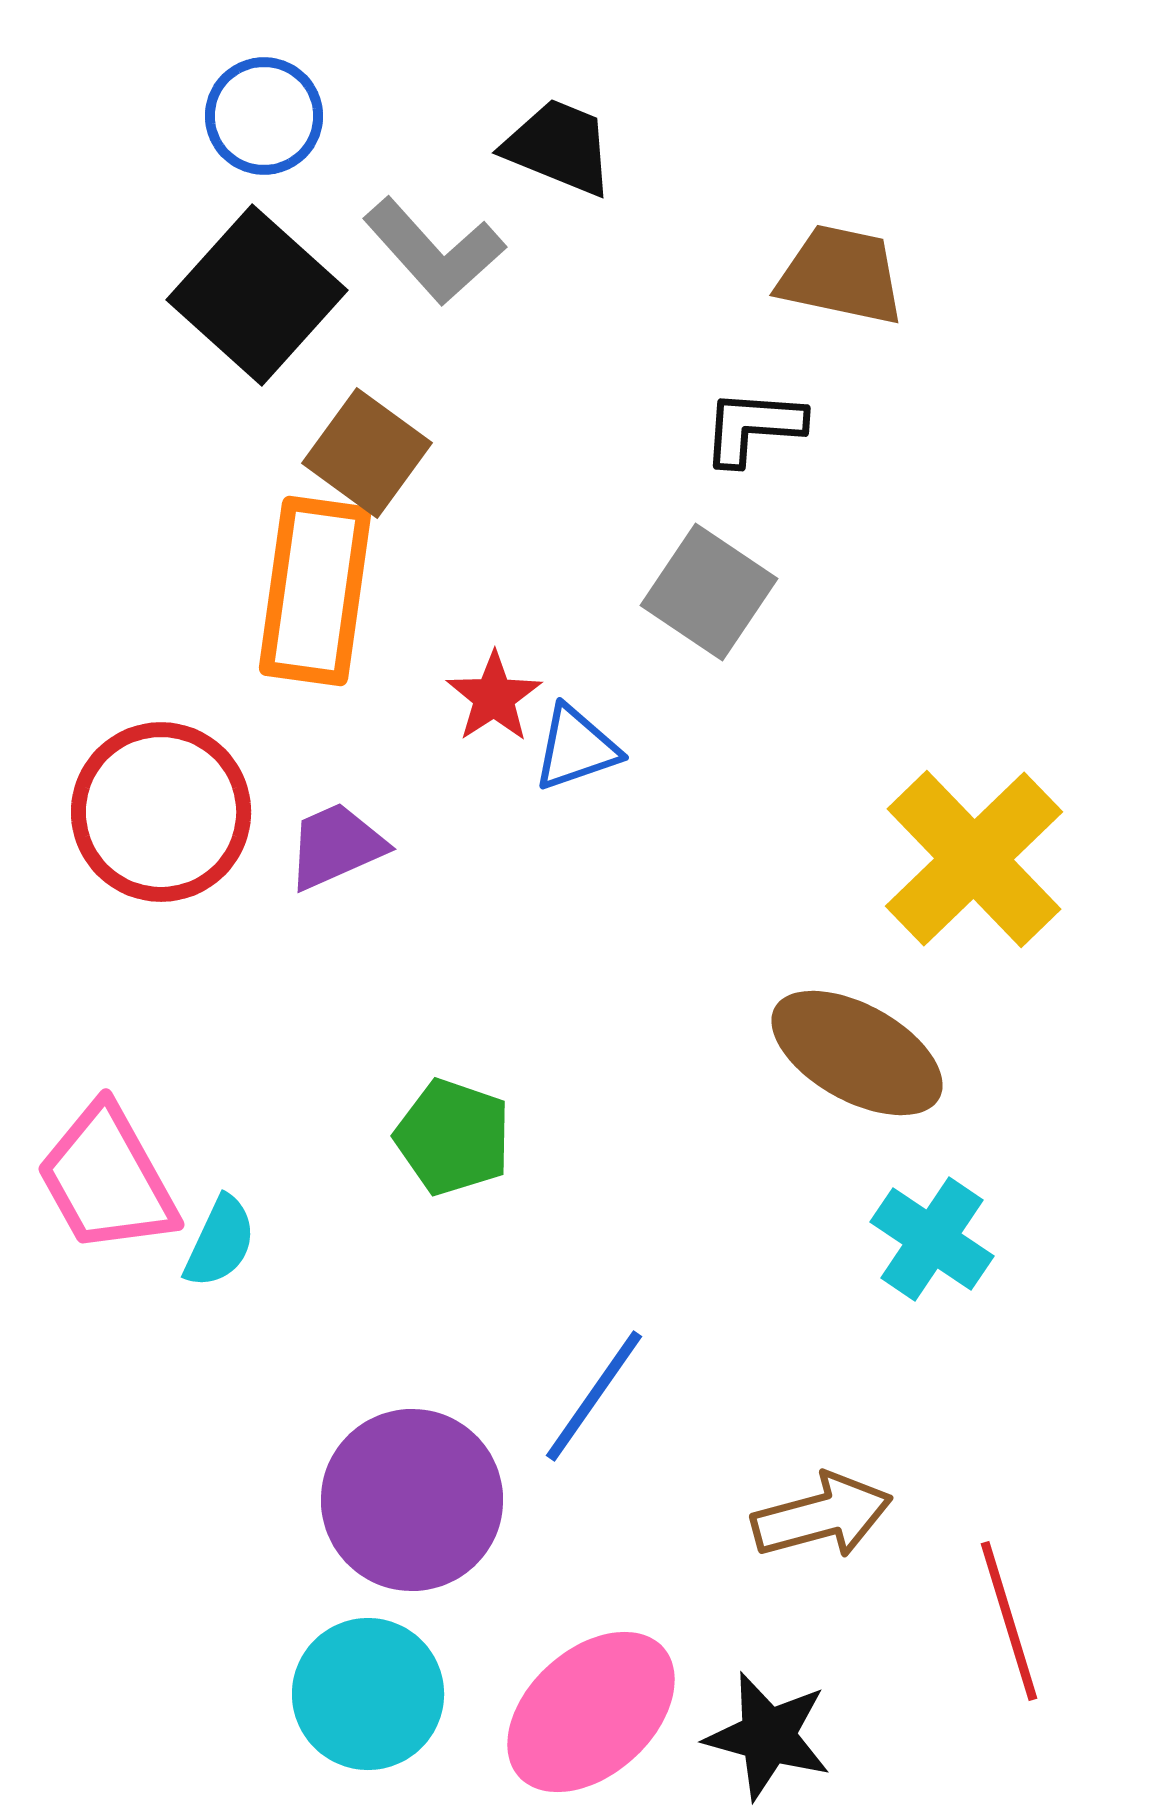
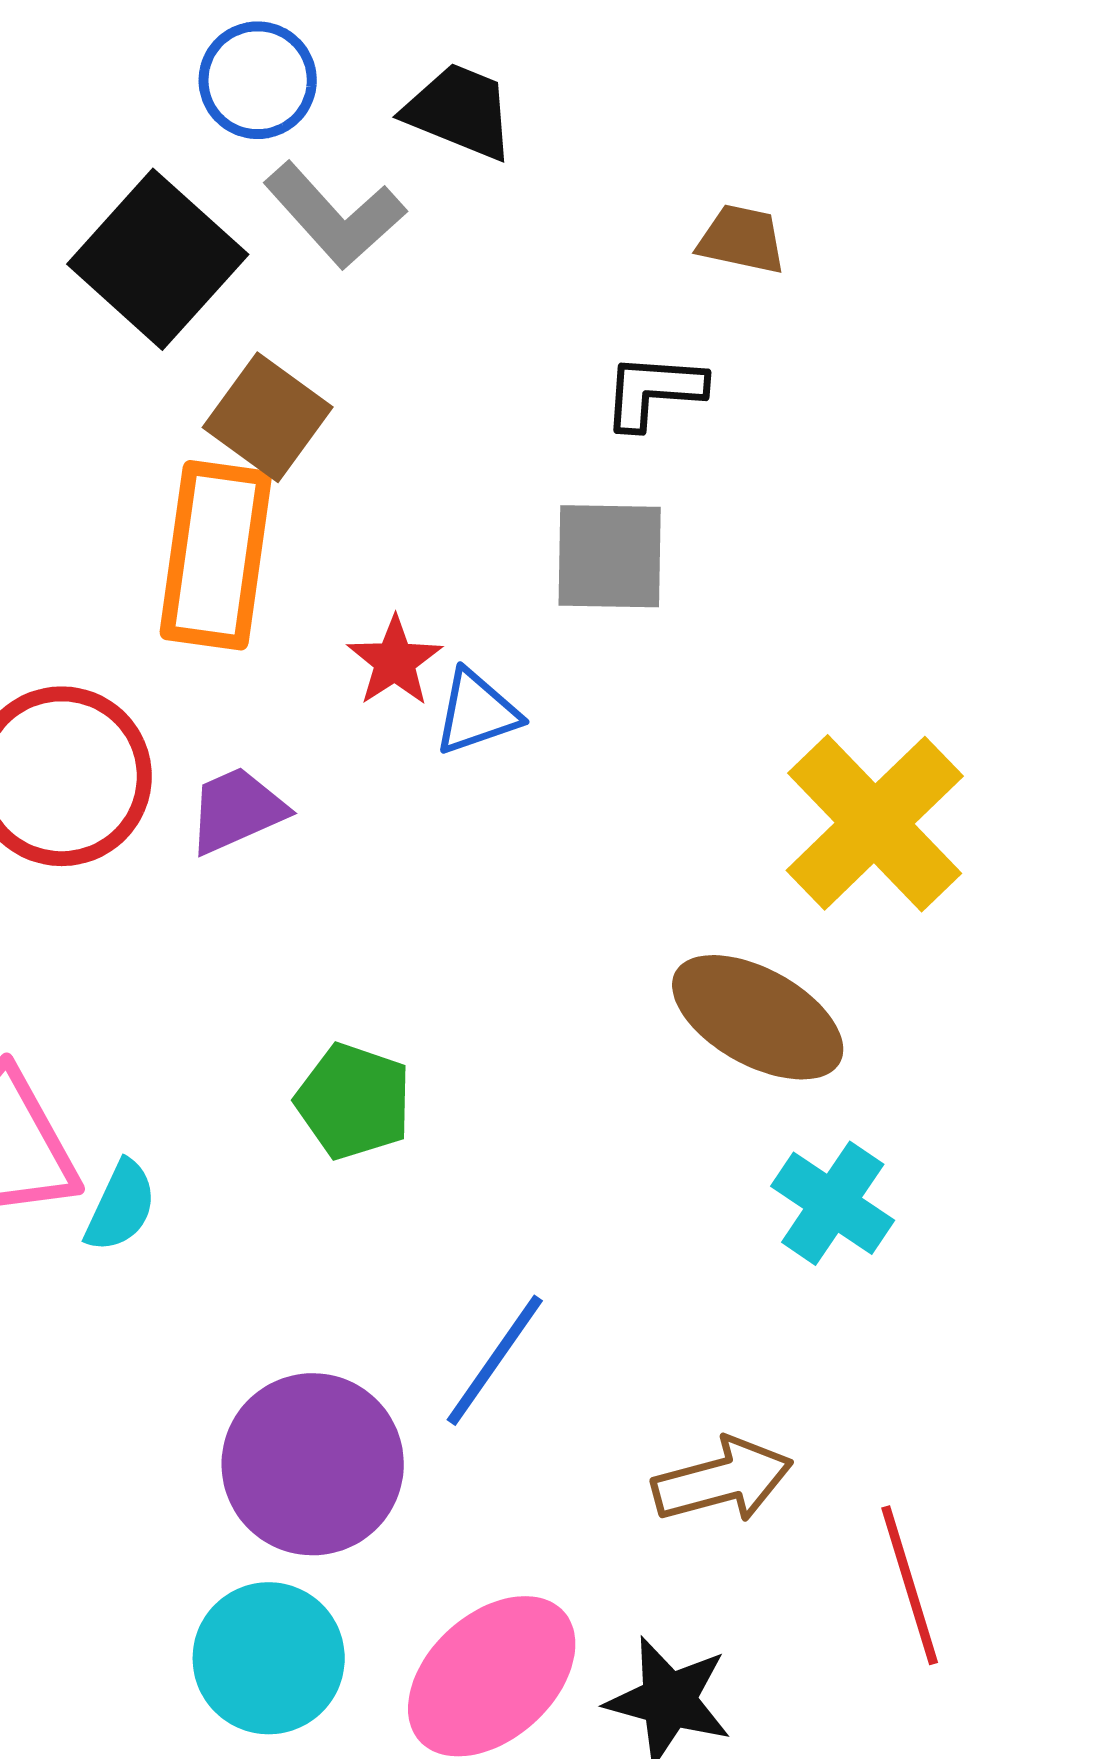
blue circle: (264, 116) -> (258, 80), moved
brown trapezoid: (841, 275) -> (742, 239), size x0.7
gray square: (709, 592) -> (610, 556), turned -33

